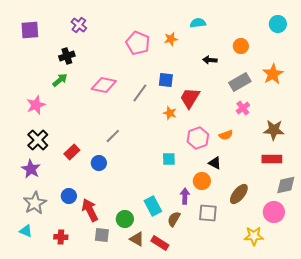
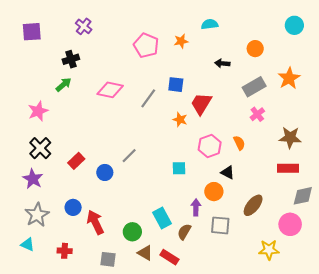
orange semicircle: (226, 135) -> (239, 143), turned -96
gray line: (113, 136) -> (129, 156), moved
gray square: (102, 235) -> (108, 259), moved

